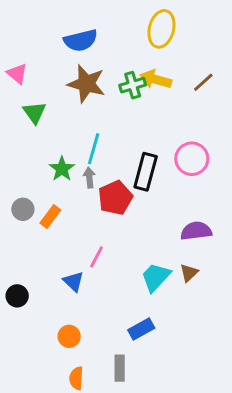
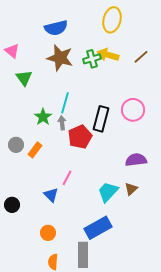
blue rectangle: (141, 329) -> (98, 228), size x1.5
gray rectangle: (120, 368) -> (83, 255), size x1.4

